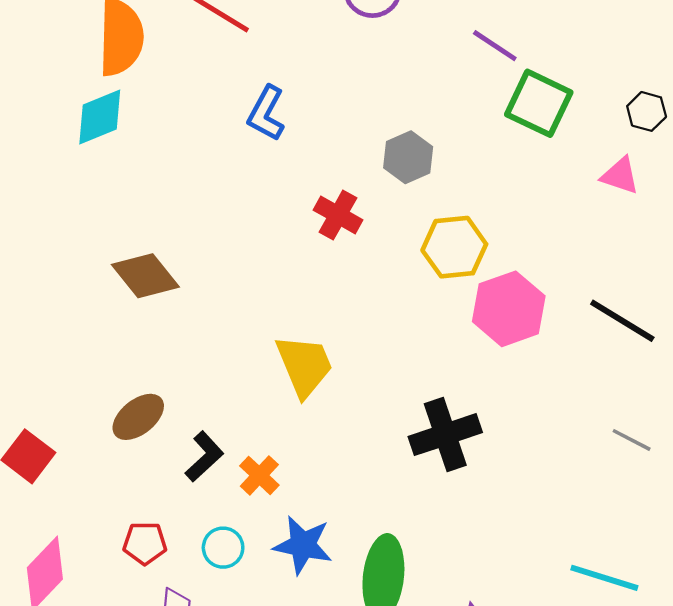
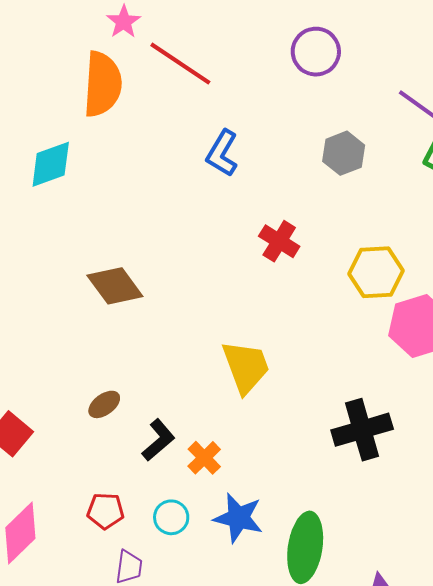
cyan diamond: (100, 117) -> (51, 164), moved
gray hexagon: (408, 157) -> (344, 153), moved
brown ellipse: (138, 417) -> (104, 404), size x0.7

